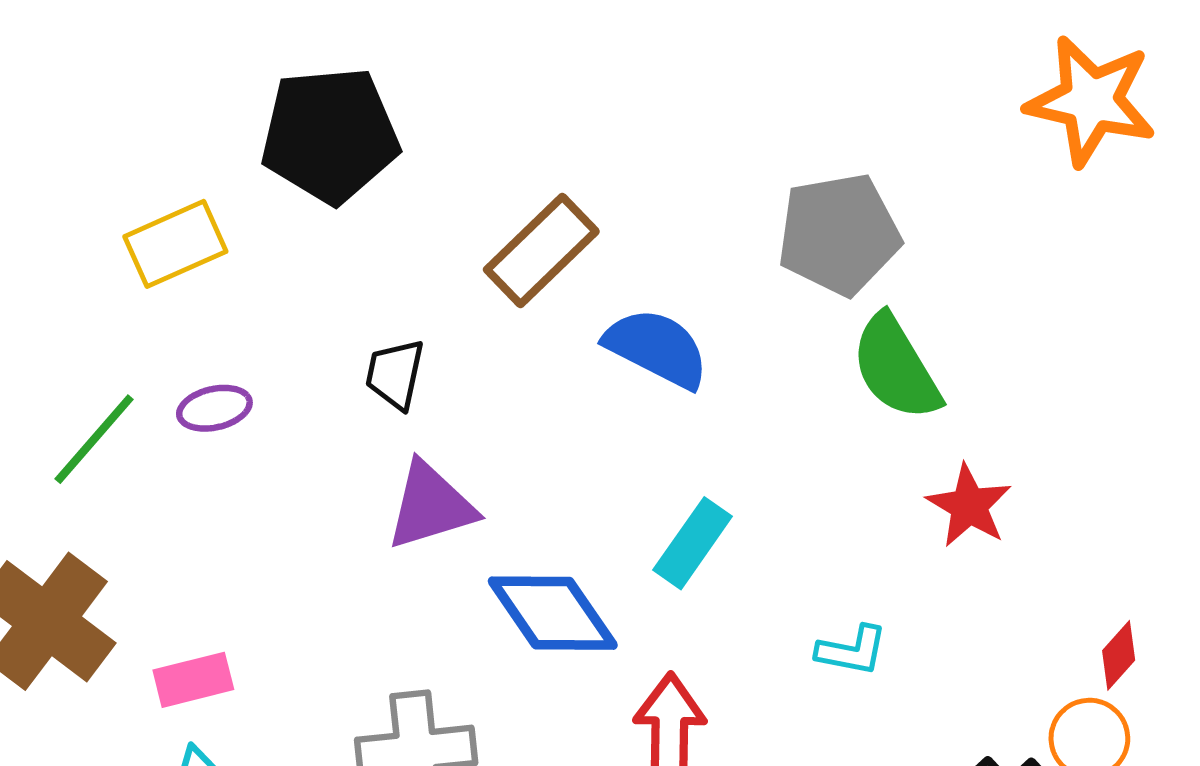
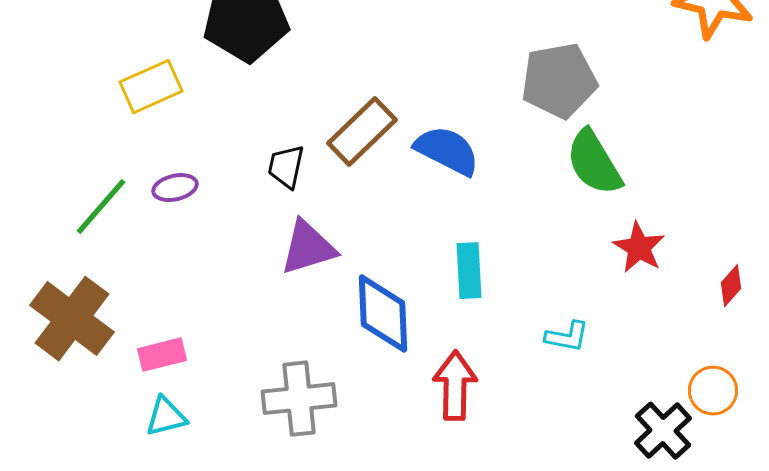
brown rectangle: (541, 250) -> (362, 132), moved
cyan rectangle: (693, 543) -> (469, 271), turned -38
blue diamond: (553, 613) -> (383, 314), turned 32
red diamond: (1119, 655) -> (731, 286), moved

